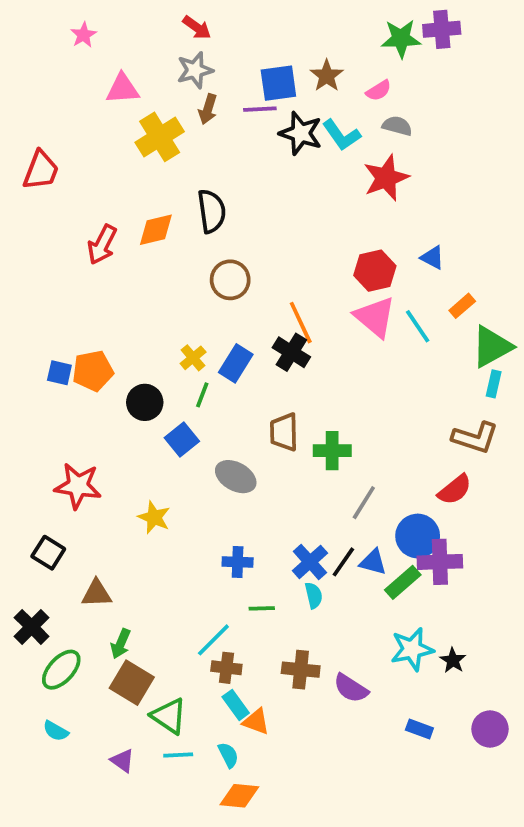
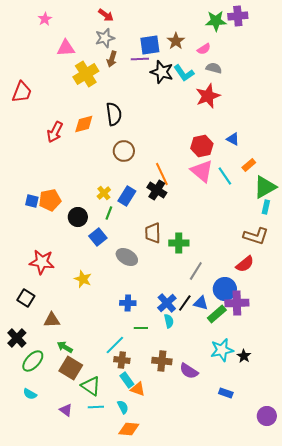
green arrow: (121, 644) -> (65, 347), turned 98
purple circle: (490, 729) -> (267, 416), moved

